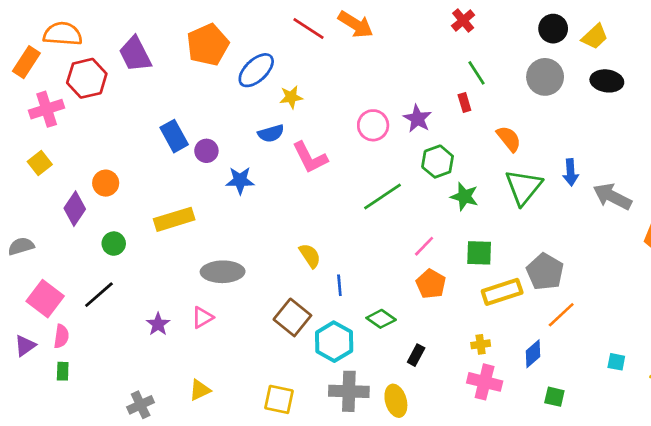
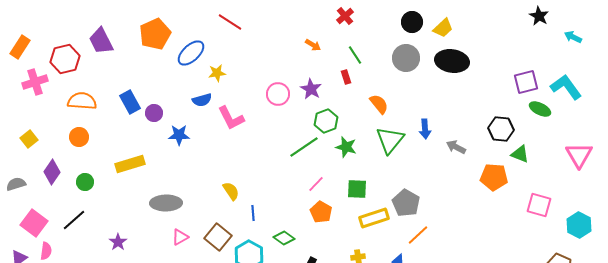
orange arrow: (356, 25) -> (313, 45), moved, size x0.6
orange semicircle: (63, 34) -> (82, 101), moved
black ellipse: (607, 81) -> (452, 61), size x1.4
yellow square: (40, 163) -> (29, 139), moved
green line: (382, 197) -> (304, 147), moved
gray arrow: (612, 197) -> (456, 147), size x0.7
purple diamond: (75, 209) -> (52, 172), moved
pink triangle: (202, 317) -> (180, 237), moved

